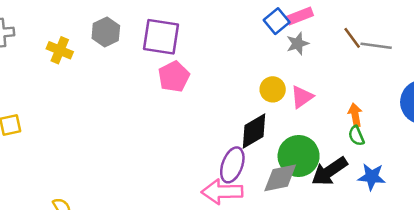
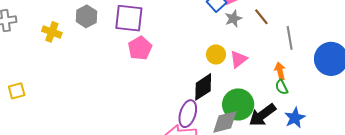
brown line: (352, 38) -> (261, 17), moved
gray line: (376, 46) -> (290, 38), moved, turned 75
blue star: (372, 177) -> (295, 118), turned -30

